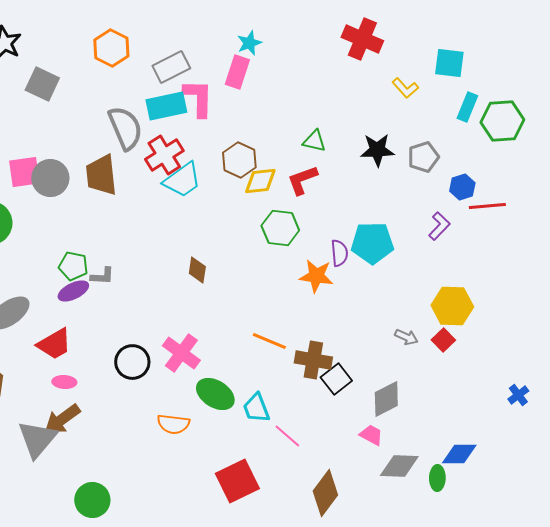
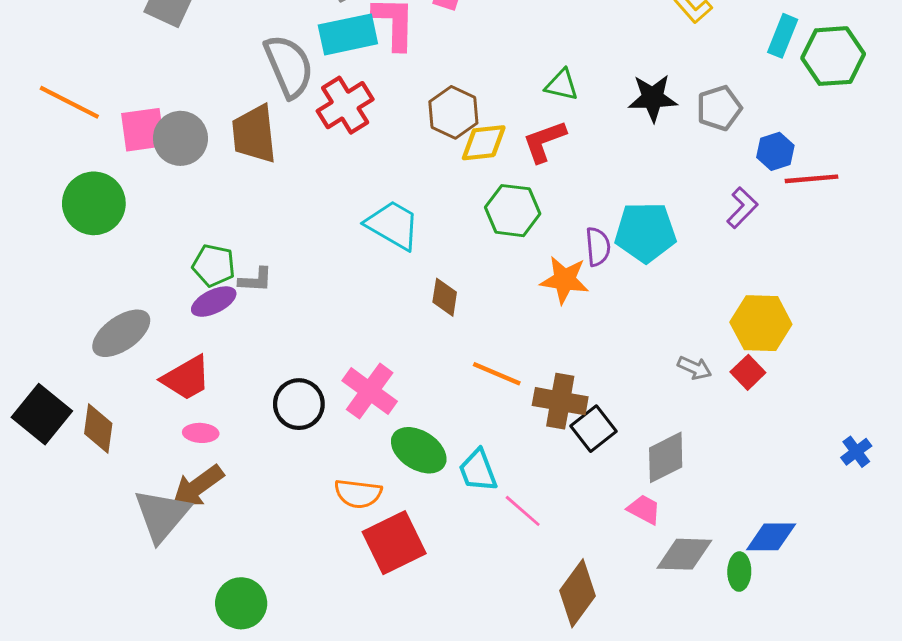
cyan trapezoid: (182, 180) -> (393, 225), moved, turned -114
brown diamond: (197, 270) -> (445, 297), moved
red square: (237, 481) -> (394, 543), moved

